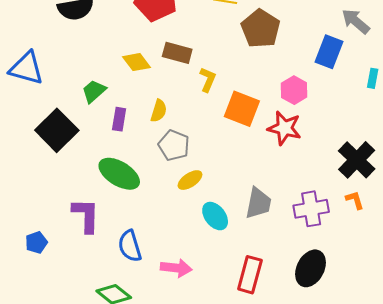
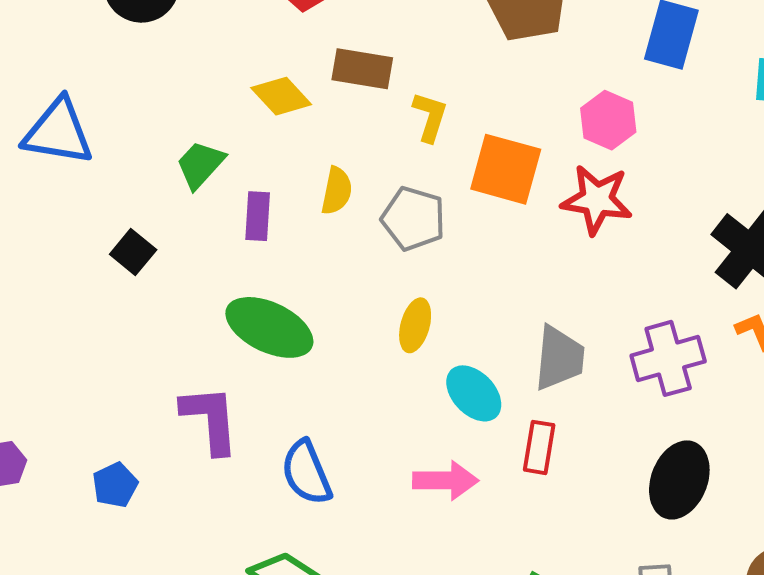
black square: (57, 130) -> (133, 252), size x0.5
gray pentagon: (174, 145) -> (413, 219), moved
yellow ellipse: (190, 180) -> (415, 325), turned -35
pink arrow: (176, 268) -> (446, 480), moved
red rectangle: (250, 275) -> (539, 447), moved, size x0.7

